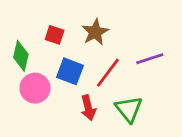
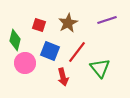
purple line: (150, 59) -> (107, 20), moved
green triangle: (129, 109) -> (100, 68), moved

